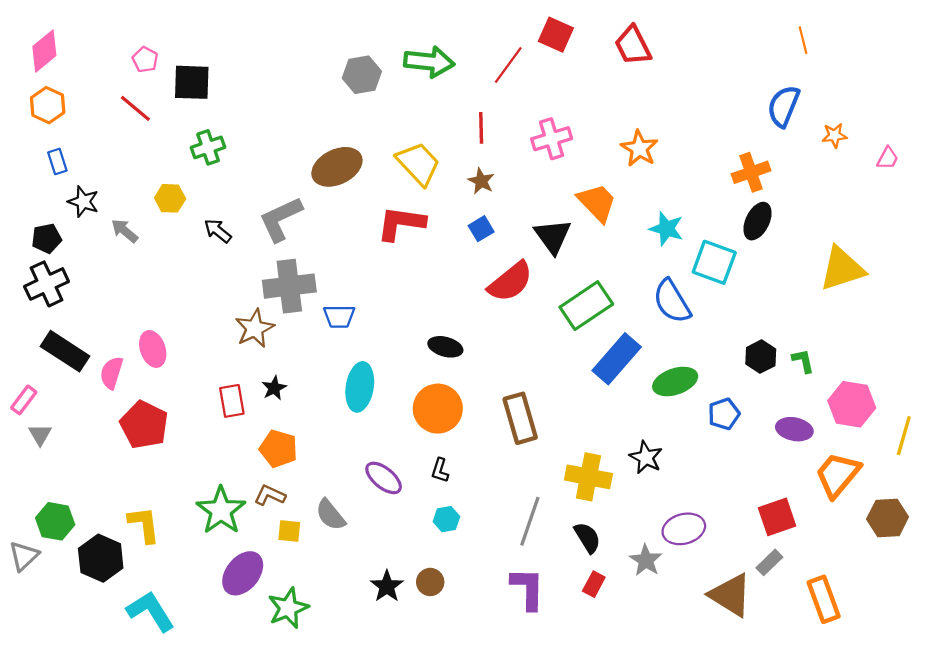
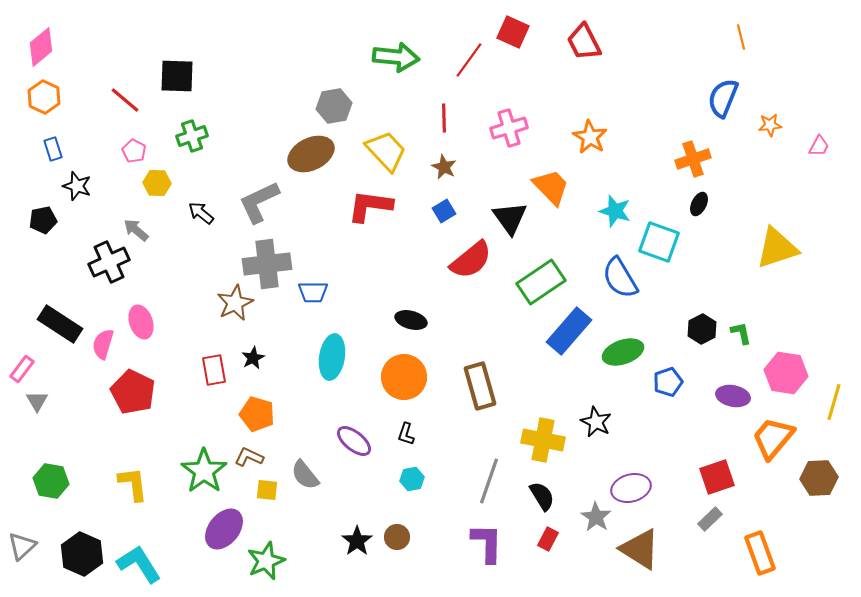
pink pentagon: (145, 60) -> (134, 151), moved
gray hexagon: (362, 75) -> (334, 106), moved
black ellipse: (758, 221) -> (699, 204), size x0.7
gray arrow: (125, 231) -> (136, 230), moved
black cross: (47, 284) -> (109, 262), moved
gray triangle: (24, 556) -> (22, 546), moved
black hexagon: (101, 558) -> (82, 554), moved
brown triangle: (730, 595) -> (640, 549), moved

